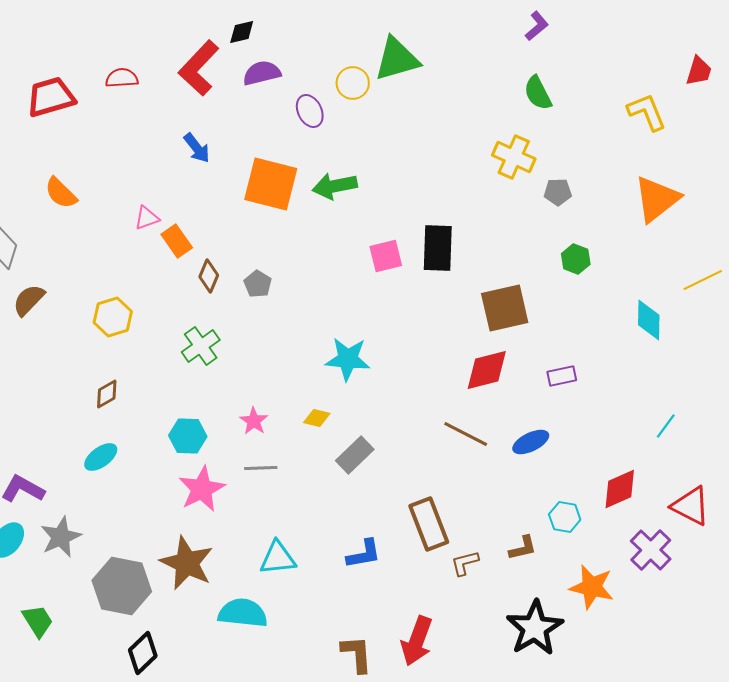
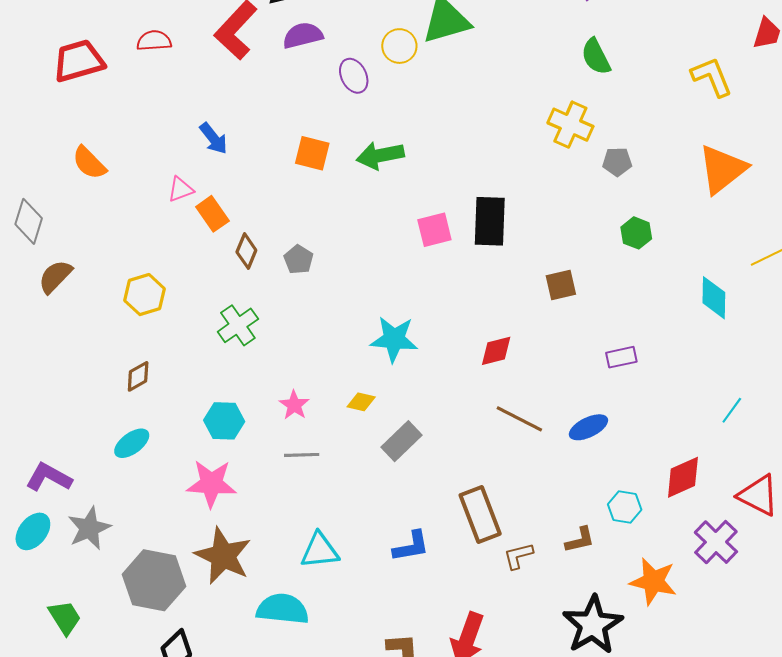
blue arrow: (197, 148) -> (214, 138), moved
orange square: (271, 184) -> (312, 153), size x0.6
brown square: (505, 308) -> (561, 285), size x0.6
red diamond: (487, 370) -> (496, 351), moved, size x0.7
pink star: (202, 489) -> (211, 484), moved, turned 30

